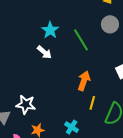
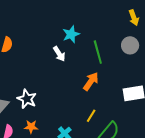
orange arrow: (84, 81) -> (91, 81), moved

